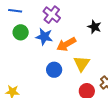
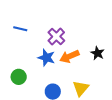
green circle: (21, 32) -> (19, 77), moved
orange arrow: (66, 44) -> (69, 56), moved

